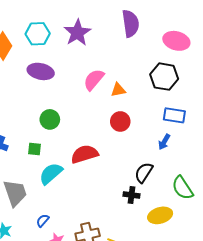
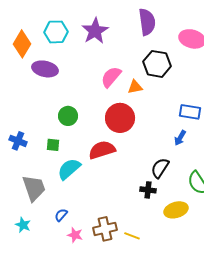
purple ellipse: (41, 71) -> (45, 69), moved
black hexagon: (164, 77) -> (157, 64), moved
red circle: (120, 121) -> (120, 118), moved, size x1.5

